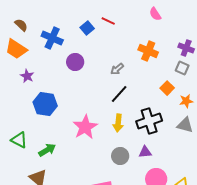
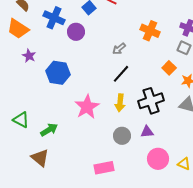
purple circle: (75, 62) -> (76, 32), moved
blue hexagon: (45, 104) -> (58, 73), moved

